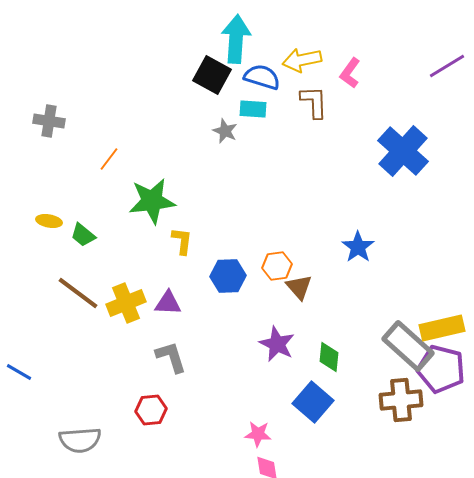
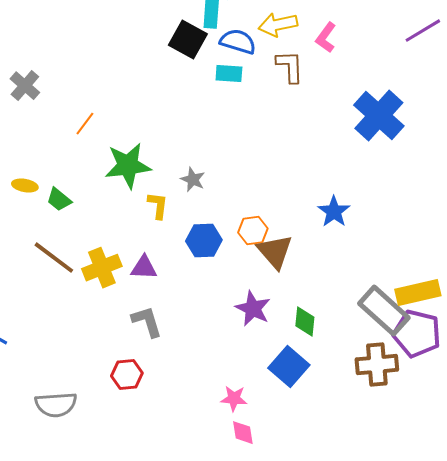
gray cross: (49, 121) -> (25, 86), turned 32
gray star: (225, 131) -> (193, 180), moved
brown triangle: (299, 287) -> (275, 252), size x1.4

